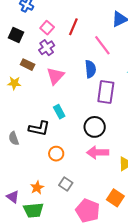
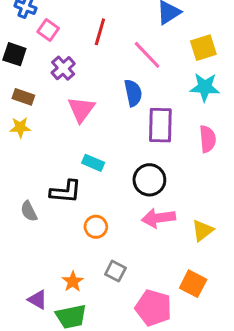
pink square: (47, 28) -> (48, 30), moved
brown rectangle: (28, 65) -> (23, 97), moved
cyan rectangle: (59, 112) -> (93, 163), turned -32

